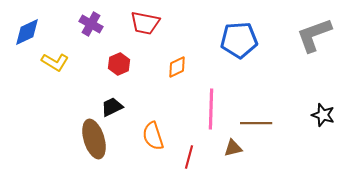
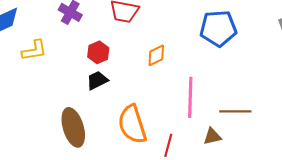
yellow L-shape: (55, 62) -> (34, 50), turned -40
black trapezoid: (112, 107) -> (97, 80), moved
orange semicircle: (153, 136) -> (132, 124), size x1.4

